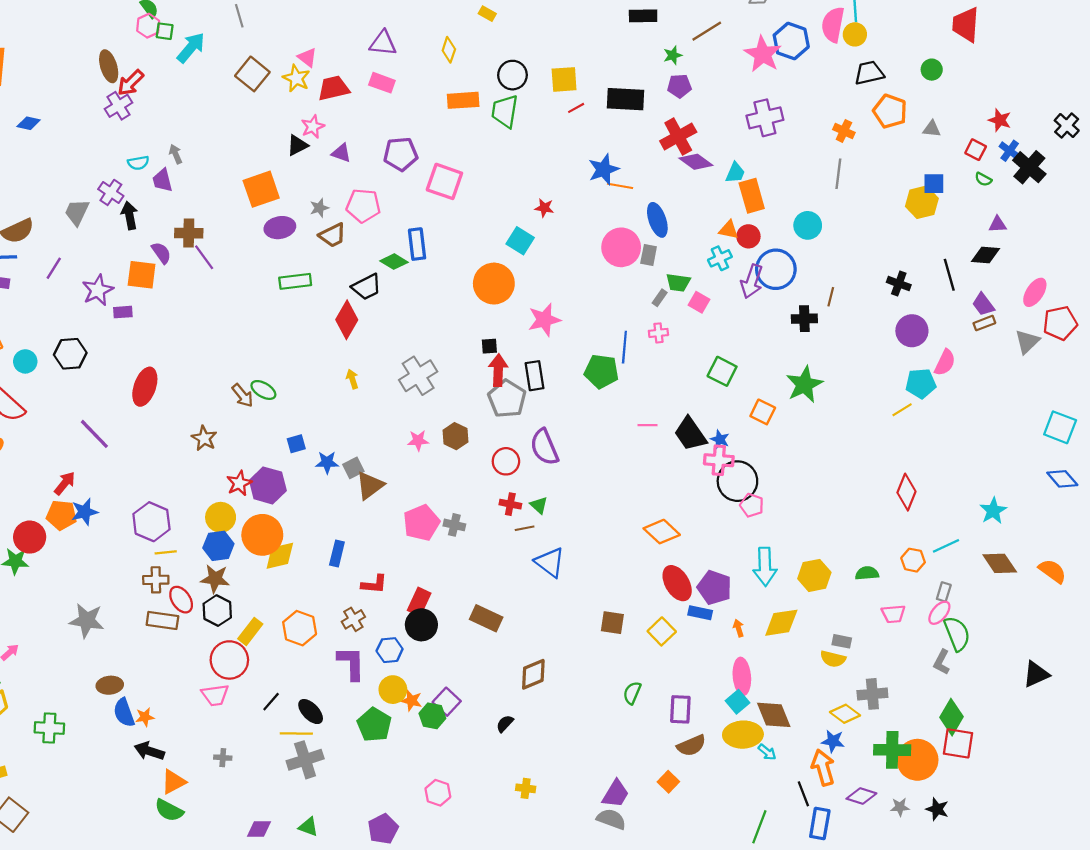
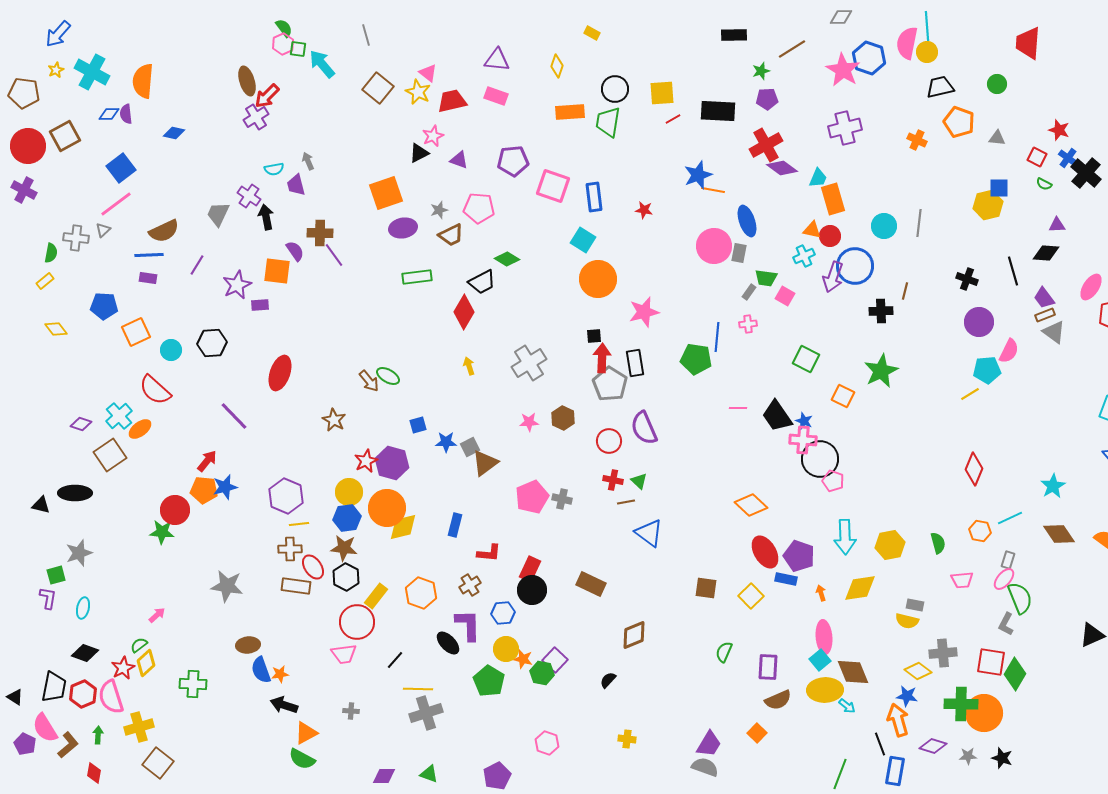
cyan arrow: (191, 48) -> (322, 64), turned -80
gray line: (838, 174) -> (919, 223), moved
cyan square: (520, 241) -> (583, 240), moved
blue rectangle: (417, 244) -> (594, 197), moved
gray triangle: (1027, 342) -> (1054, 332), moved, turned -40
green semicircle: (867, 573) -> (938, 543), turned 80
black ellipse: (311, 712) -> (448, 643), moved
red square: (958, 743) -> (991, 662), moved

